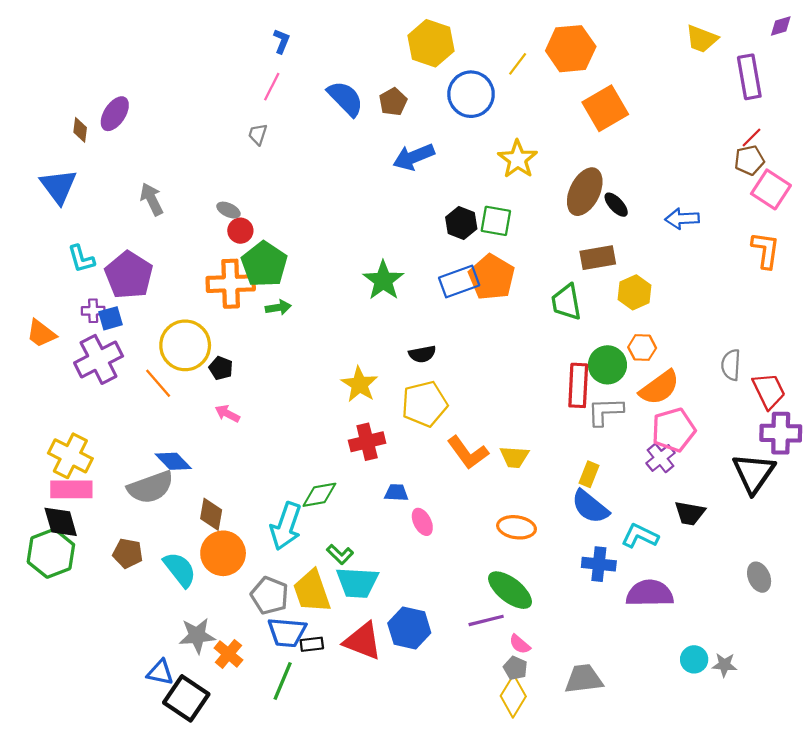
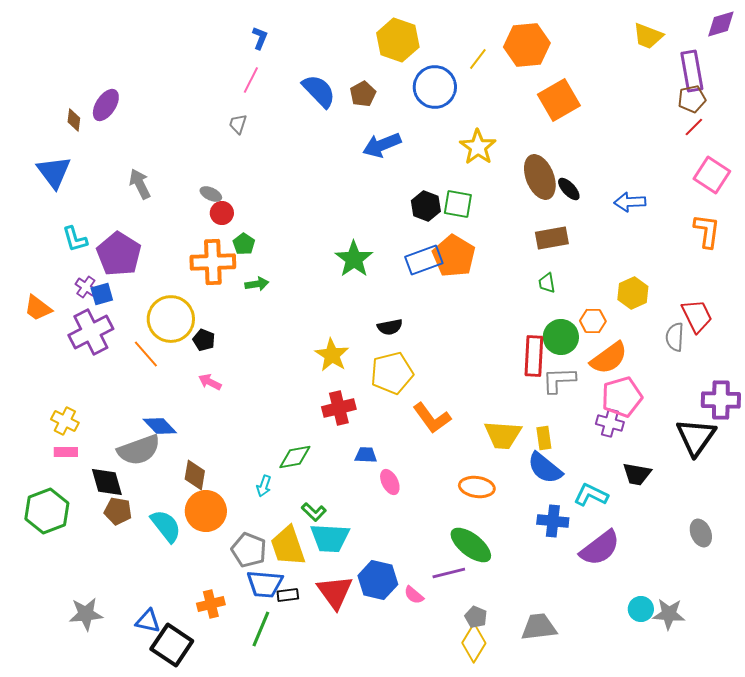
purple diamond: (781, 26) -> (721, 24), size x1.4
brown pentagon: (749, 160) -> (692, 99), moved
brown ellipse: (585, 192) -> (540, 177), turned -48
green pentagon: (264, 264) -> (244, 244), size x0.5
yellow hexagon: (635, 292) -> (633, 293), moved
green trapezoid: (566, 302) -> (547, 283), moved, size x0.6
purple cross: (93, 311) -> (86, 287), turned 35
red trapezoid: (769, 391) -> (697, 316), moved
yellow cross: (70, 456) -> (65, 421), size x0.7
yellow trapezoid: (514, 457) -> (503, 435), moved, size x1.4
purple cross: (661, 458) -> (610, 423), turned -36
yellow rectangle: (589, 474) -> (544, 438), turned -30
pink rectangle: (71, 489) -> (66, 452), size x0.6
black diamond: (61, 522) -> (107, 482), moved
cyan arrow: (286, 526) -> (264, 486), size x0.5
purple semicircle: (650, 593) -> (600, 548), turned 144
gray star: (197, 636) -> (86, 614), moved
red triangle: (363, 641) -> (335, 592), turned 33
pink semicircle: (520, 644) -> (414, 595), moved
orange cross: (228, 654) -> (211, 604), turned 36
gray star: (724, 665) -> (669, 614), size x1.4

